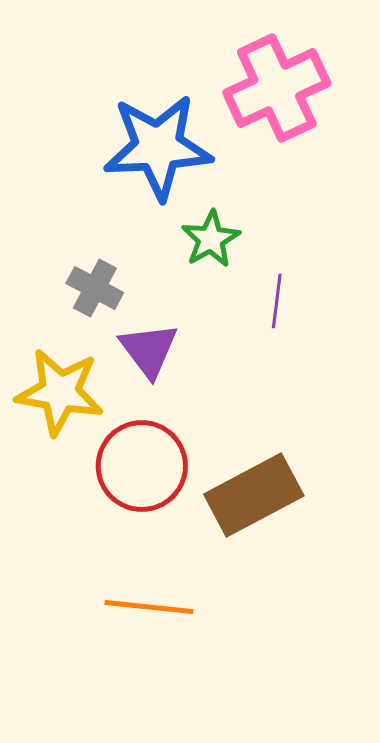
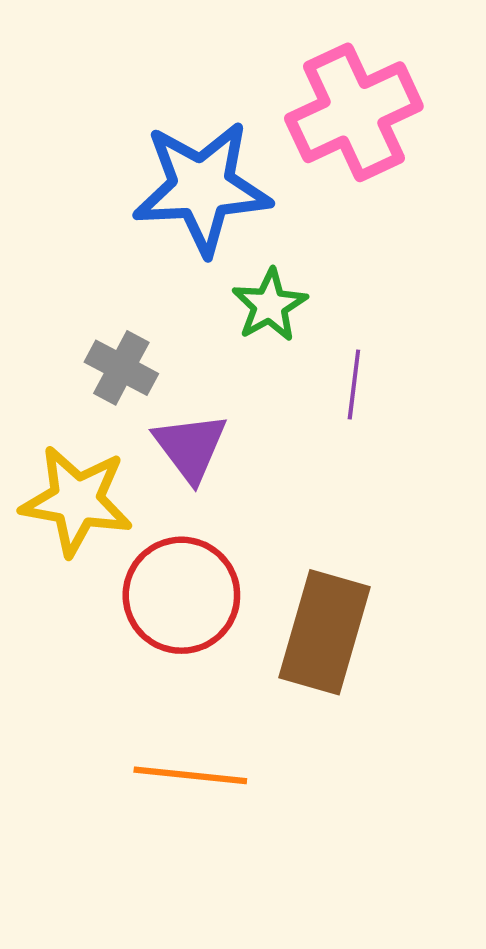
brown rectangle: (254, 495) -> (325, 632), turned -46

